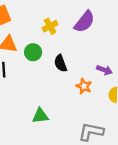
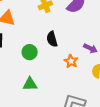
green circle: (33, 52) -> (30, 52), moved

